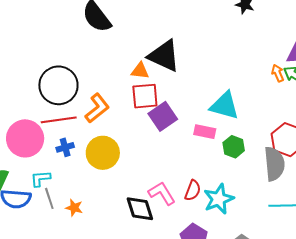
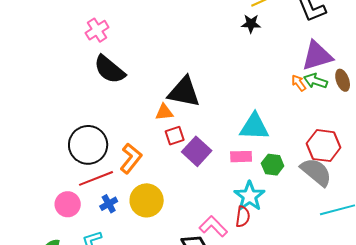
red square: (145, 96) -> (175, 136), size x0.7
pink circle: (25, 138) -> (68, 204), size x0.7
gray semicircle: (274, 164) -> (316, 172), turned -32
cyan star: (219, 199) -> (249, 196), moved

